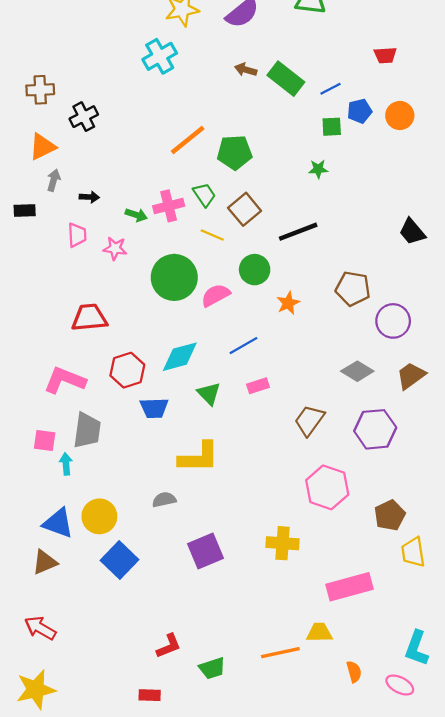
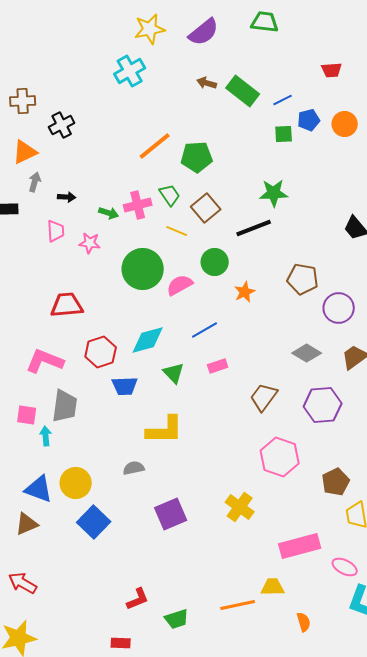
green star: (318, 169) -> (274, 193), moved, size x1.6
yellow cross: (283, 543) -> (240, 507), turned 32
pink ellipse: (400, 685) -> (345, 567), moved

